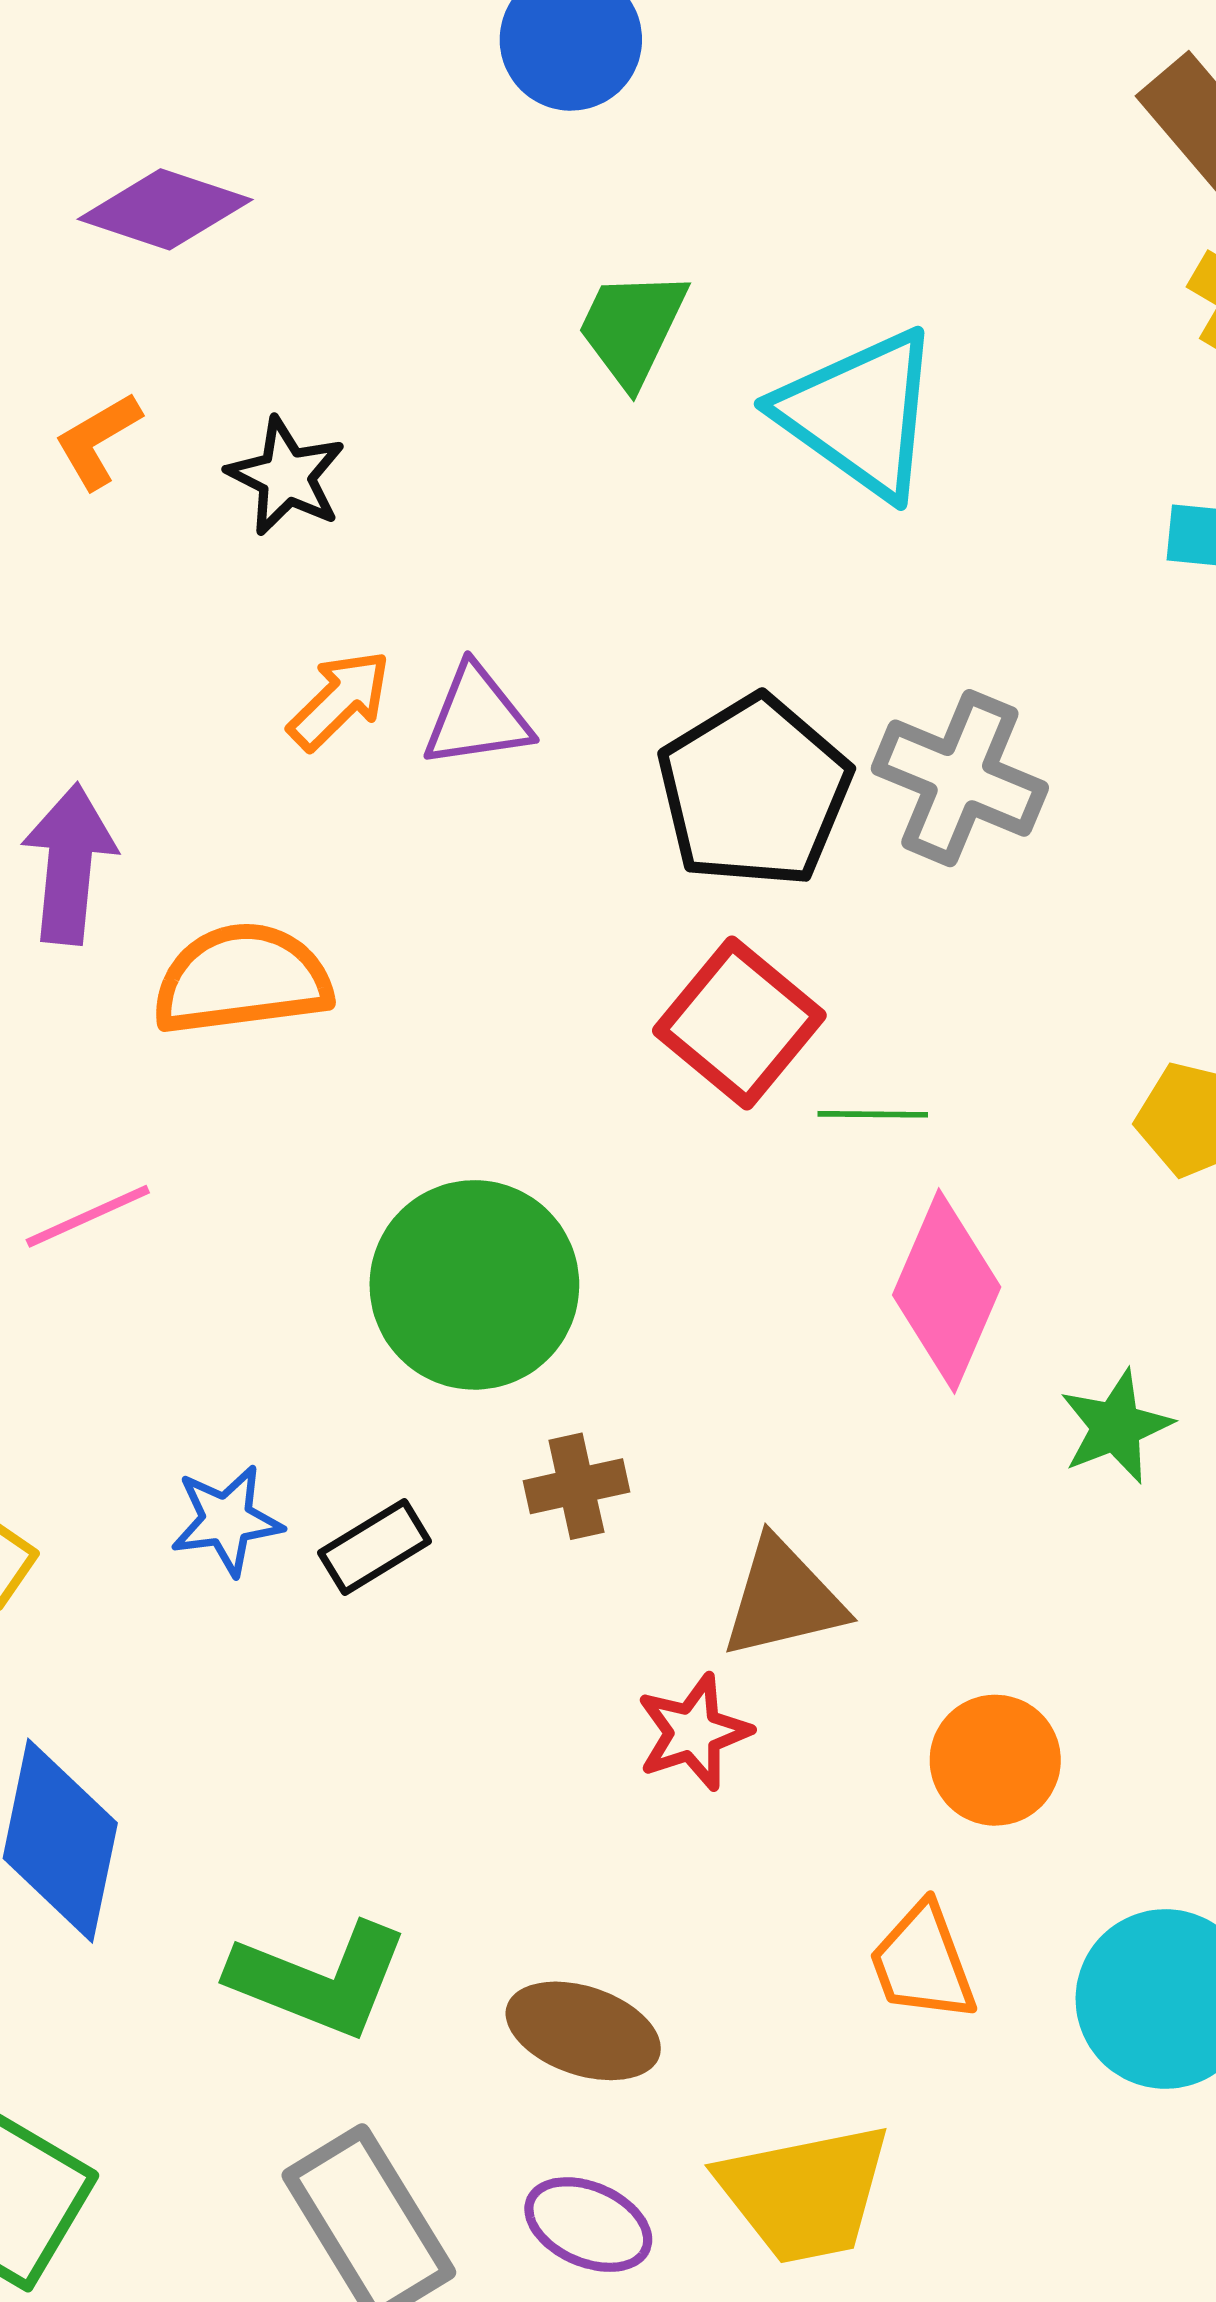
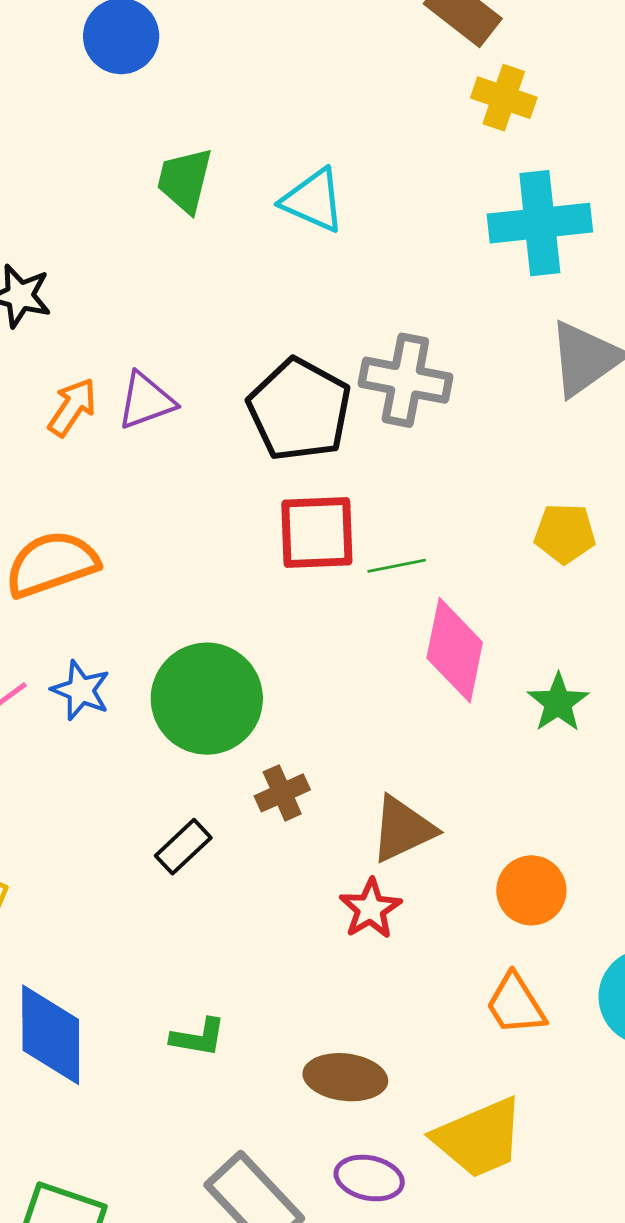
cyan triangle: (860, 414) -> (313, 200), size x0.7
red square: (739, 1023) -> (317, 532), turned -30
blue star: (227, 1520) -> (81, 690), moved, turned -30
green L-shape: (319, 1980) -> (198, 1037), moved, size x0.6

